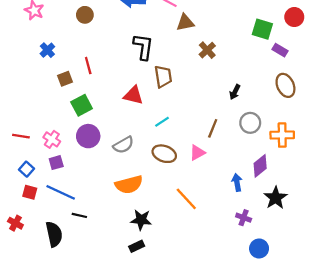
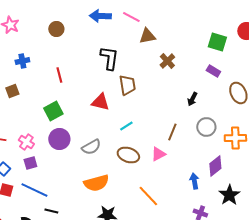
blue cross: (47, 50) -> (22, 61), turned 32
purple rectangle: (280, 50) -> (213, 71), moved
brown square: (65, 79) -> (12, 91), moved

